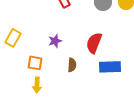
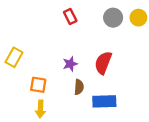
purple star: (55, 41) -> (70, 64), moved
blue rectangle: (110, 67) -> (104, 101), moved

